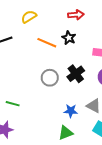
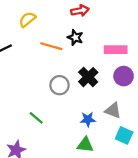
green line: (13, 104) -> (36, 118), moved, turned 32
green triangle: (66, 133) -> (85, 145), turned 35

